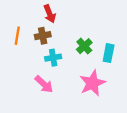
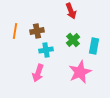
red arrow: (50, 14) -> (71, 11), moved
pink arrow: (44, 84) -> (38, 73), turned 66

